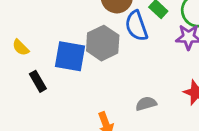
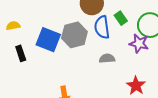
yellow semicircle: (21, 48) -> (13, 26), turned 112
gray semicircle: (146, 104) -> (107, 58), moved

